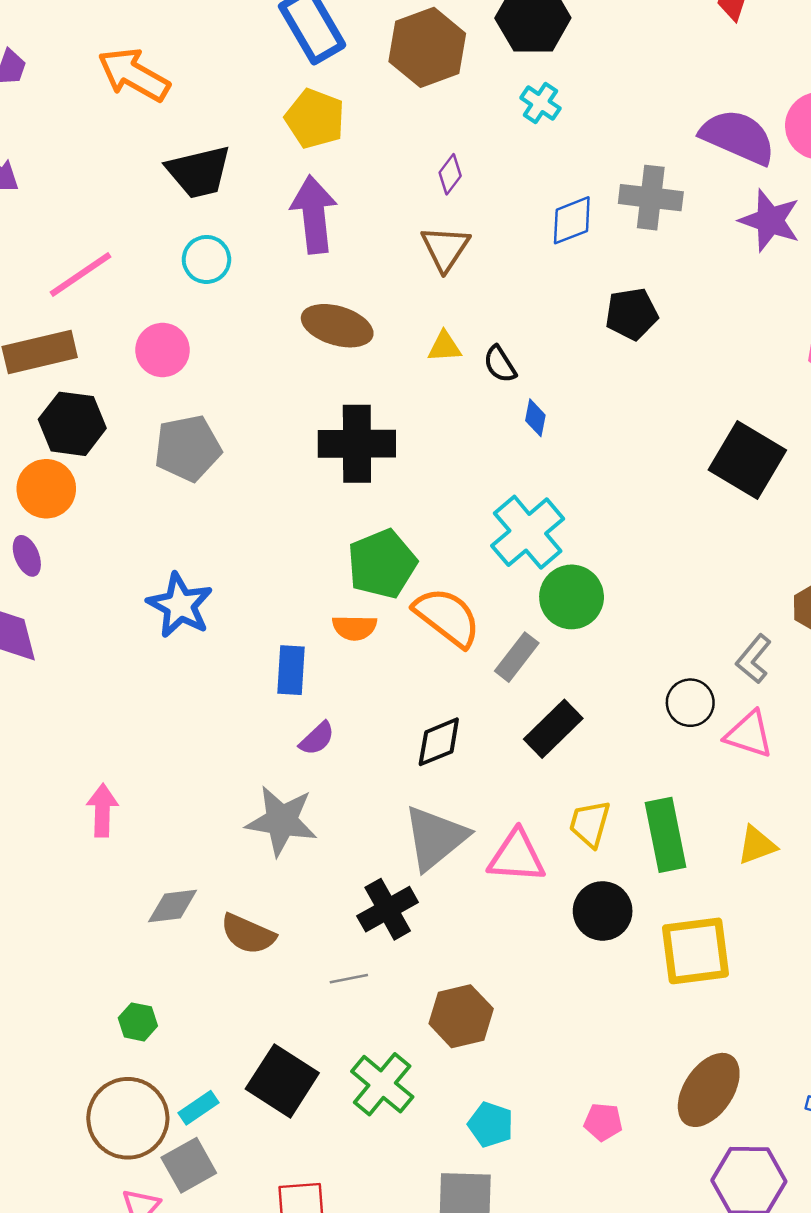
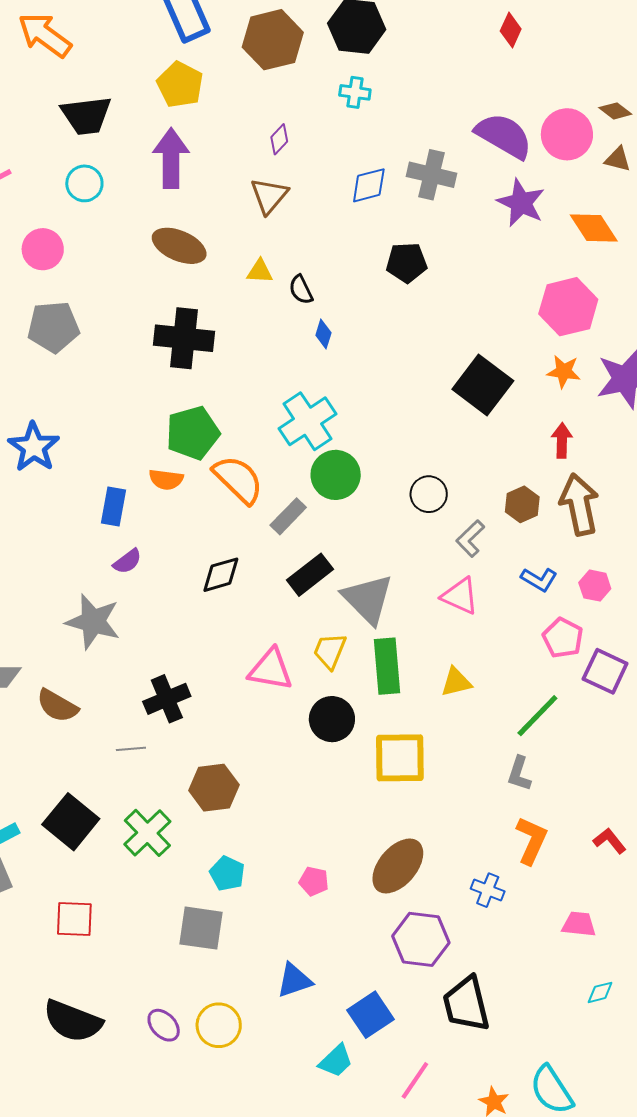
cyan cross: (540, 103) -> (355, 92), turned -32
black circle: (690, 703) -> (429, 494), moved
gray triangle: (435, 838) -> (368, 599), moved, turned -42

